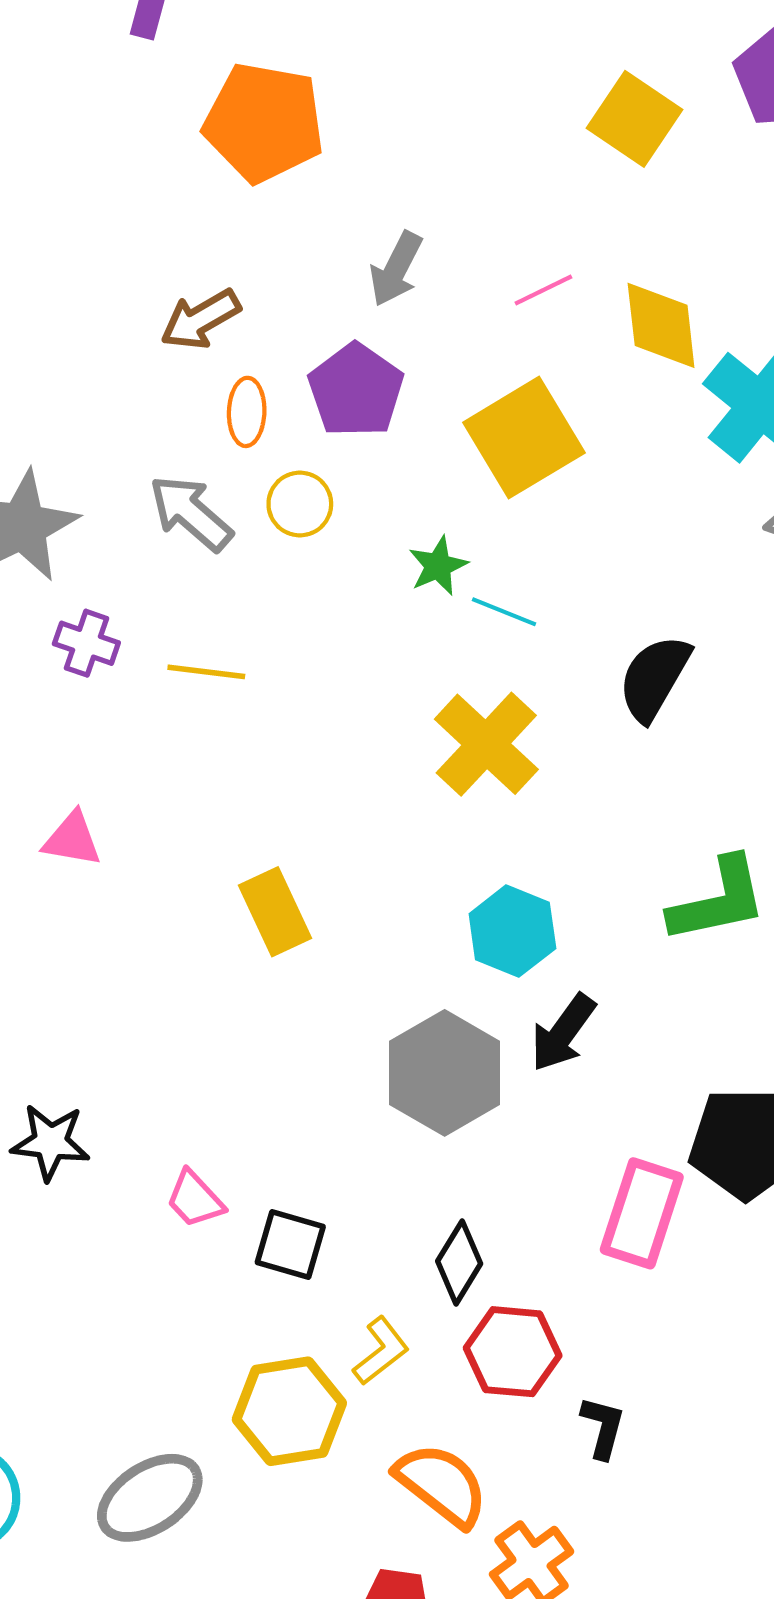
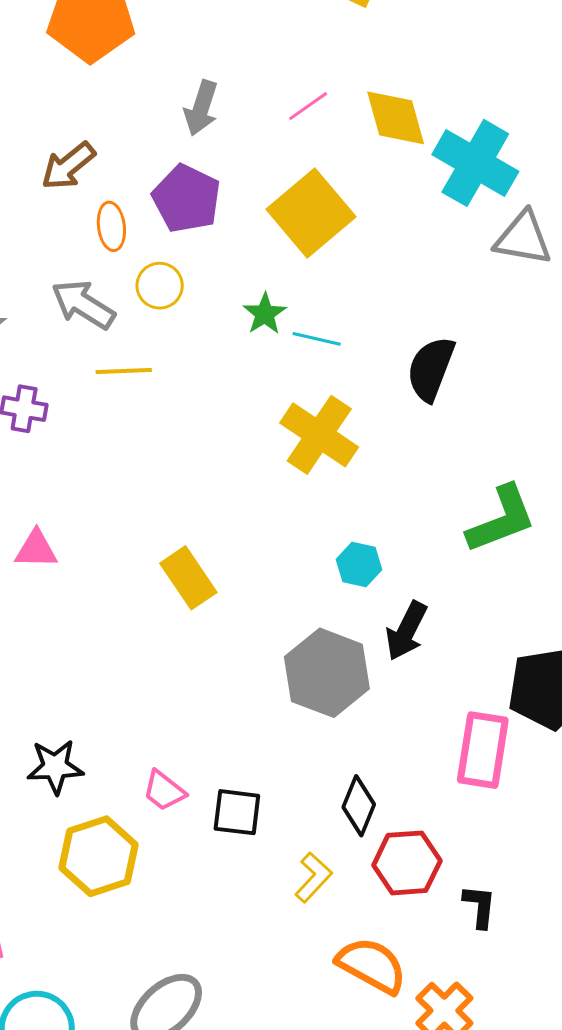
yellow line: (206, 672) -> (124, 371), moved
cyan hexagon: (512, 931) -> (359, 565), size x0.7
yellow hexagon: (289, 1411) -> (98, 856), moved

